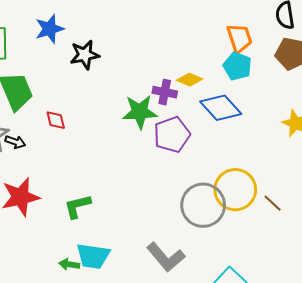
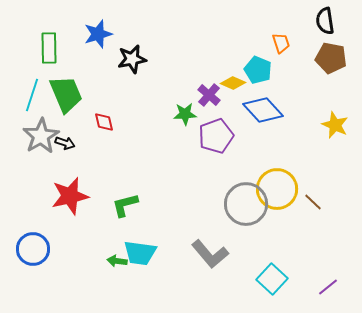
orange trapezoid: (239, 38) -> (281, 43), size x0.7
cyan pentagon: (237, 66) -> (258, 70), moved
purple cross: (165, 92) -> (209, 95), turned 30
green star: (140, 112) -> (185, 114), size x0.7

